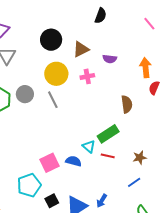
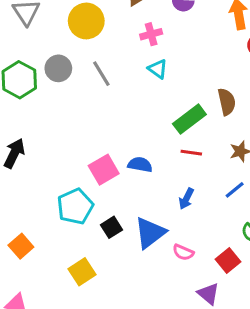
yellow circle: (56, 74) -> (86, 21), moved
brown semicircle: (127, 104) -> (227, 102), moved
cyan triangle: (89, 146) -> (158, 69), moved
blue arrow: (102, 201) -> (186, 199), moved

